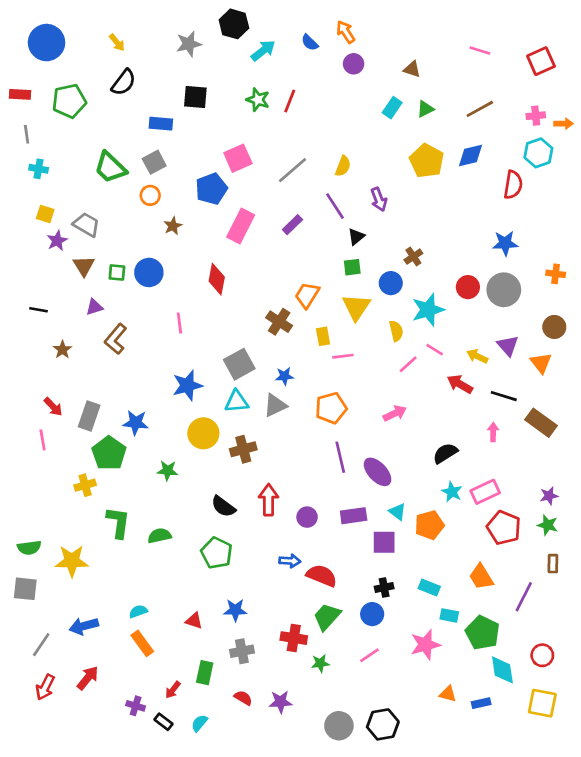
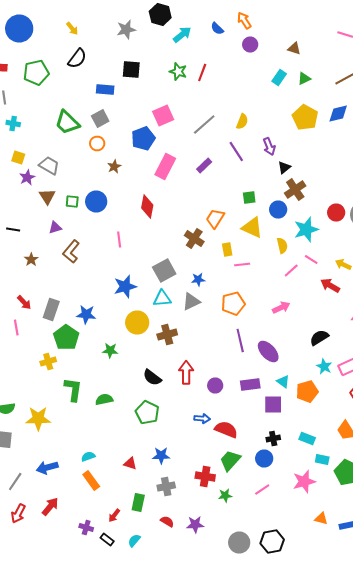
black triangle: (356, 237) -> (284, 168), moved
brown cross: (413, 257) -> (295, 190), size x1.5
yellow triangle: (356, 307) -> (252, 228), turned -40

